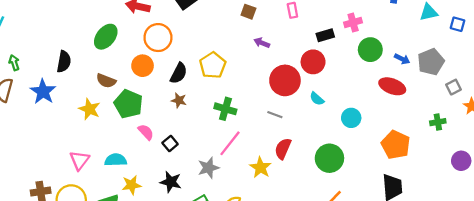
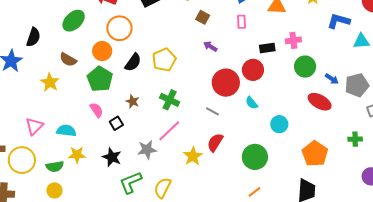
brown star: (179, 100) -> (133, 101), moved
green pentagon: (128, 104) -> (100, 79), moved

